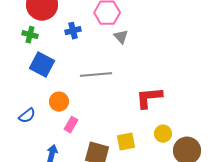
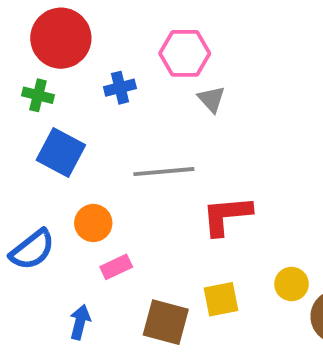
red L-shape: (149, 98) -> (227, 215), moved
blue semicircle: (27, 116) -> (32, 250), size x1.4
pink rectangle: (71, 125) -> (116, 267), turned 35

